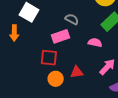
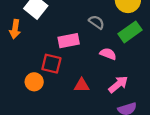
gray semicircle: (72, 19) -> (97, 22), moved
orange circle: (56, 79) -> (34, 82), moved

